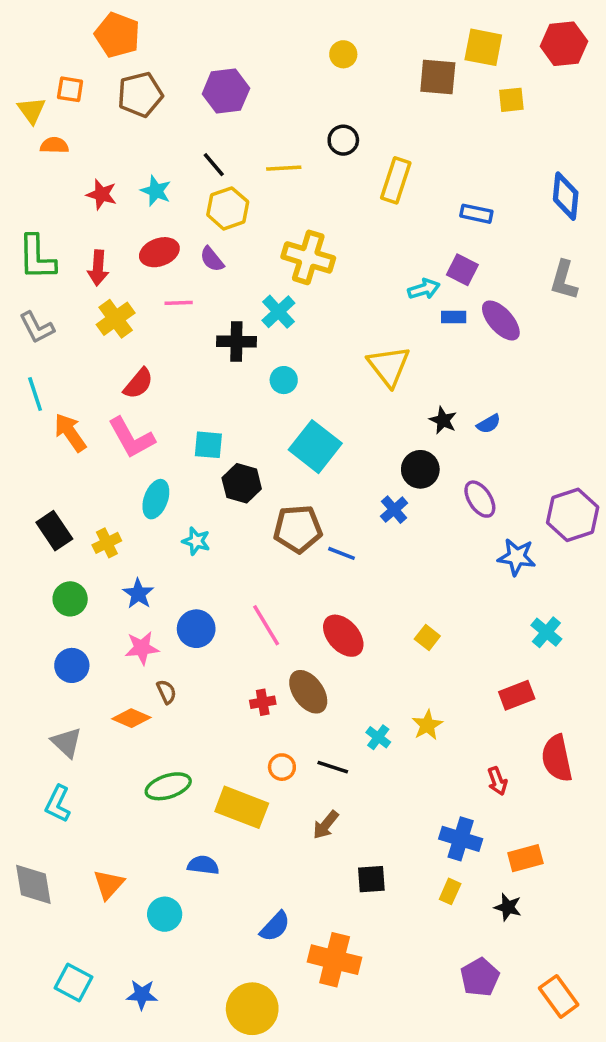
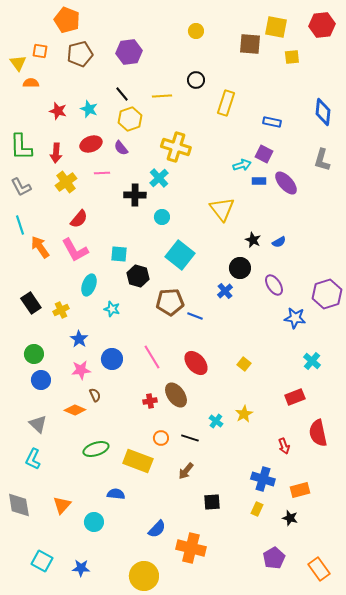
green circle: (70, 599) -> (34, 354), moved

